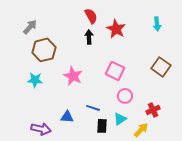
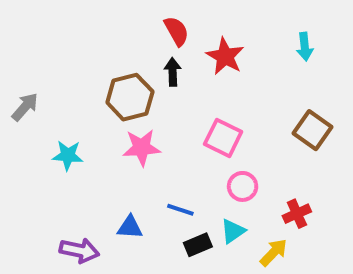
gray arrow: (30, 27) -> (25, 107), moved
brown hexagon: (44, 50) -> (130, 97), moved
pink star: (73, 76) -> (142, 148), turned -30
black rectangle: (102, 126) -> (198, 245), turned 64

